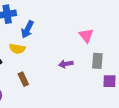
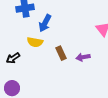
brown rectangle: (23, 79) -> (61, 53), moved

